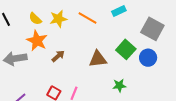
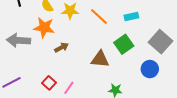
orange star: (37, 41) -> (44, 28), turned -30
green square: (126, 49) -> (124, 44), moved

